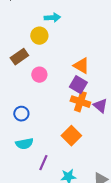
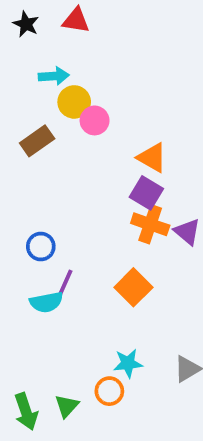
cyan arrow: (52, 18) -> (54, 76), moved
pink circle: (39, 75) -> (95, 120), moved
purple line: (43, 163) -> (65, 284), moved

